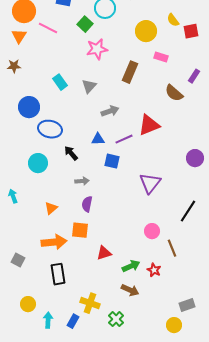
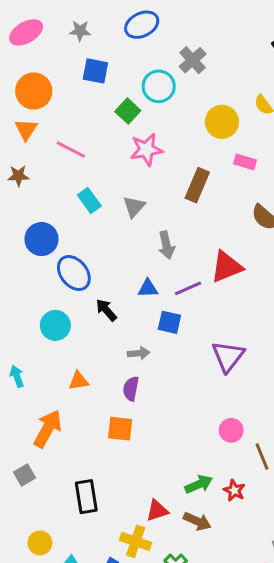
pink line: (48, 28) -> (71, 150), moved
gray arrow: (110, 111) -> (166, 245), turned 96
blue ellipse: (50, 129) -> (74, 273), turned 40
gray arrow: (82, 181) -> (139, 353), moved
orange triangle: (51, 208) -> (78, 381), moved, turned 32
orange arrow: (54, 242) -> (48, 429), moved, turned -55
red triangle: (104, 253) -> (157, 510), moved
gray square: (18, 260) -> (25, 475), turned 32

